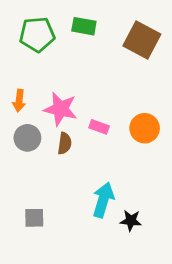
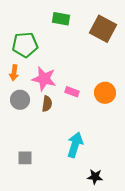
green pentagon: (37, 34) -> (25, 45), moved
black star: (131, 221) -> (95, 177), moved

